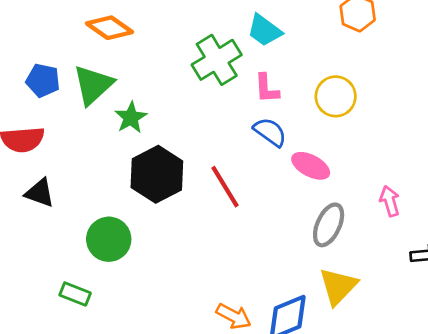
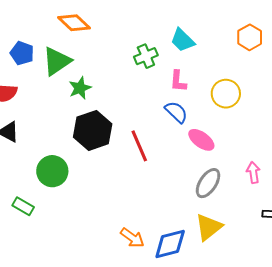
green cross: (217, 60) -> (146, 56), size x0.7

